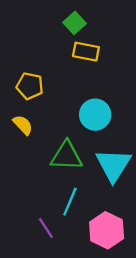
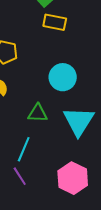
green triangle: (66, 156) -> (38, 113), size x0.7
cyan line: (70, 202) -> (24, 149), moved

